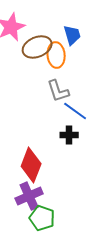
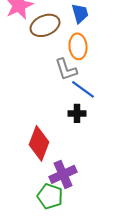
orange ellipse: (56, 55) -> (78, 46), moved
purple cross: (29, 196) -> (63, 174), moved

